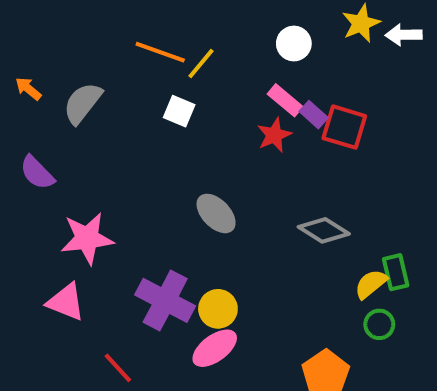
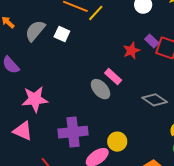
pink rectangle: (285, 100) -> (113, 77), moved
white square: (179, 111) -> (62, 34), moved
purple cross: (165, 300) -> (73, 132), turned -36
yellow circle: (218, 309) -> (117, 142), moved

